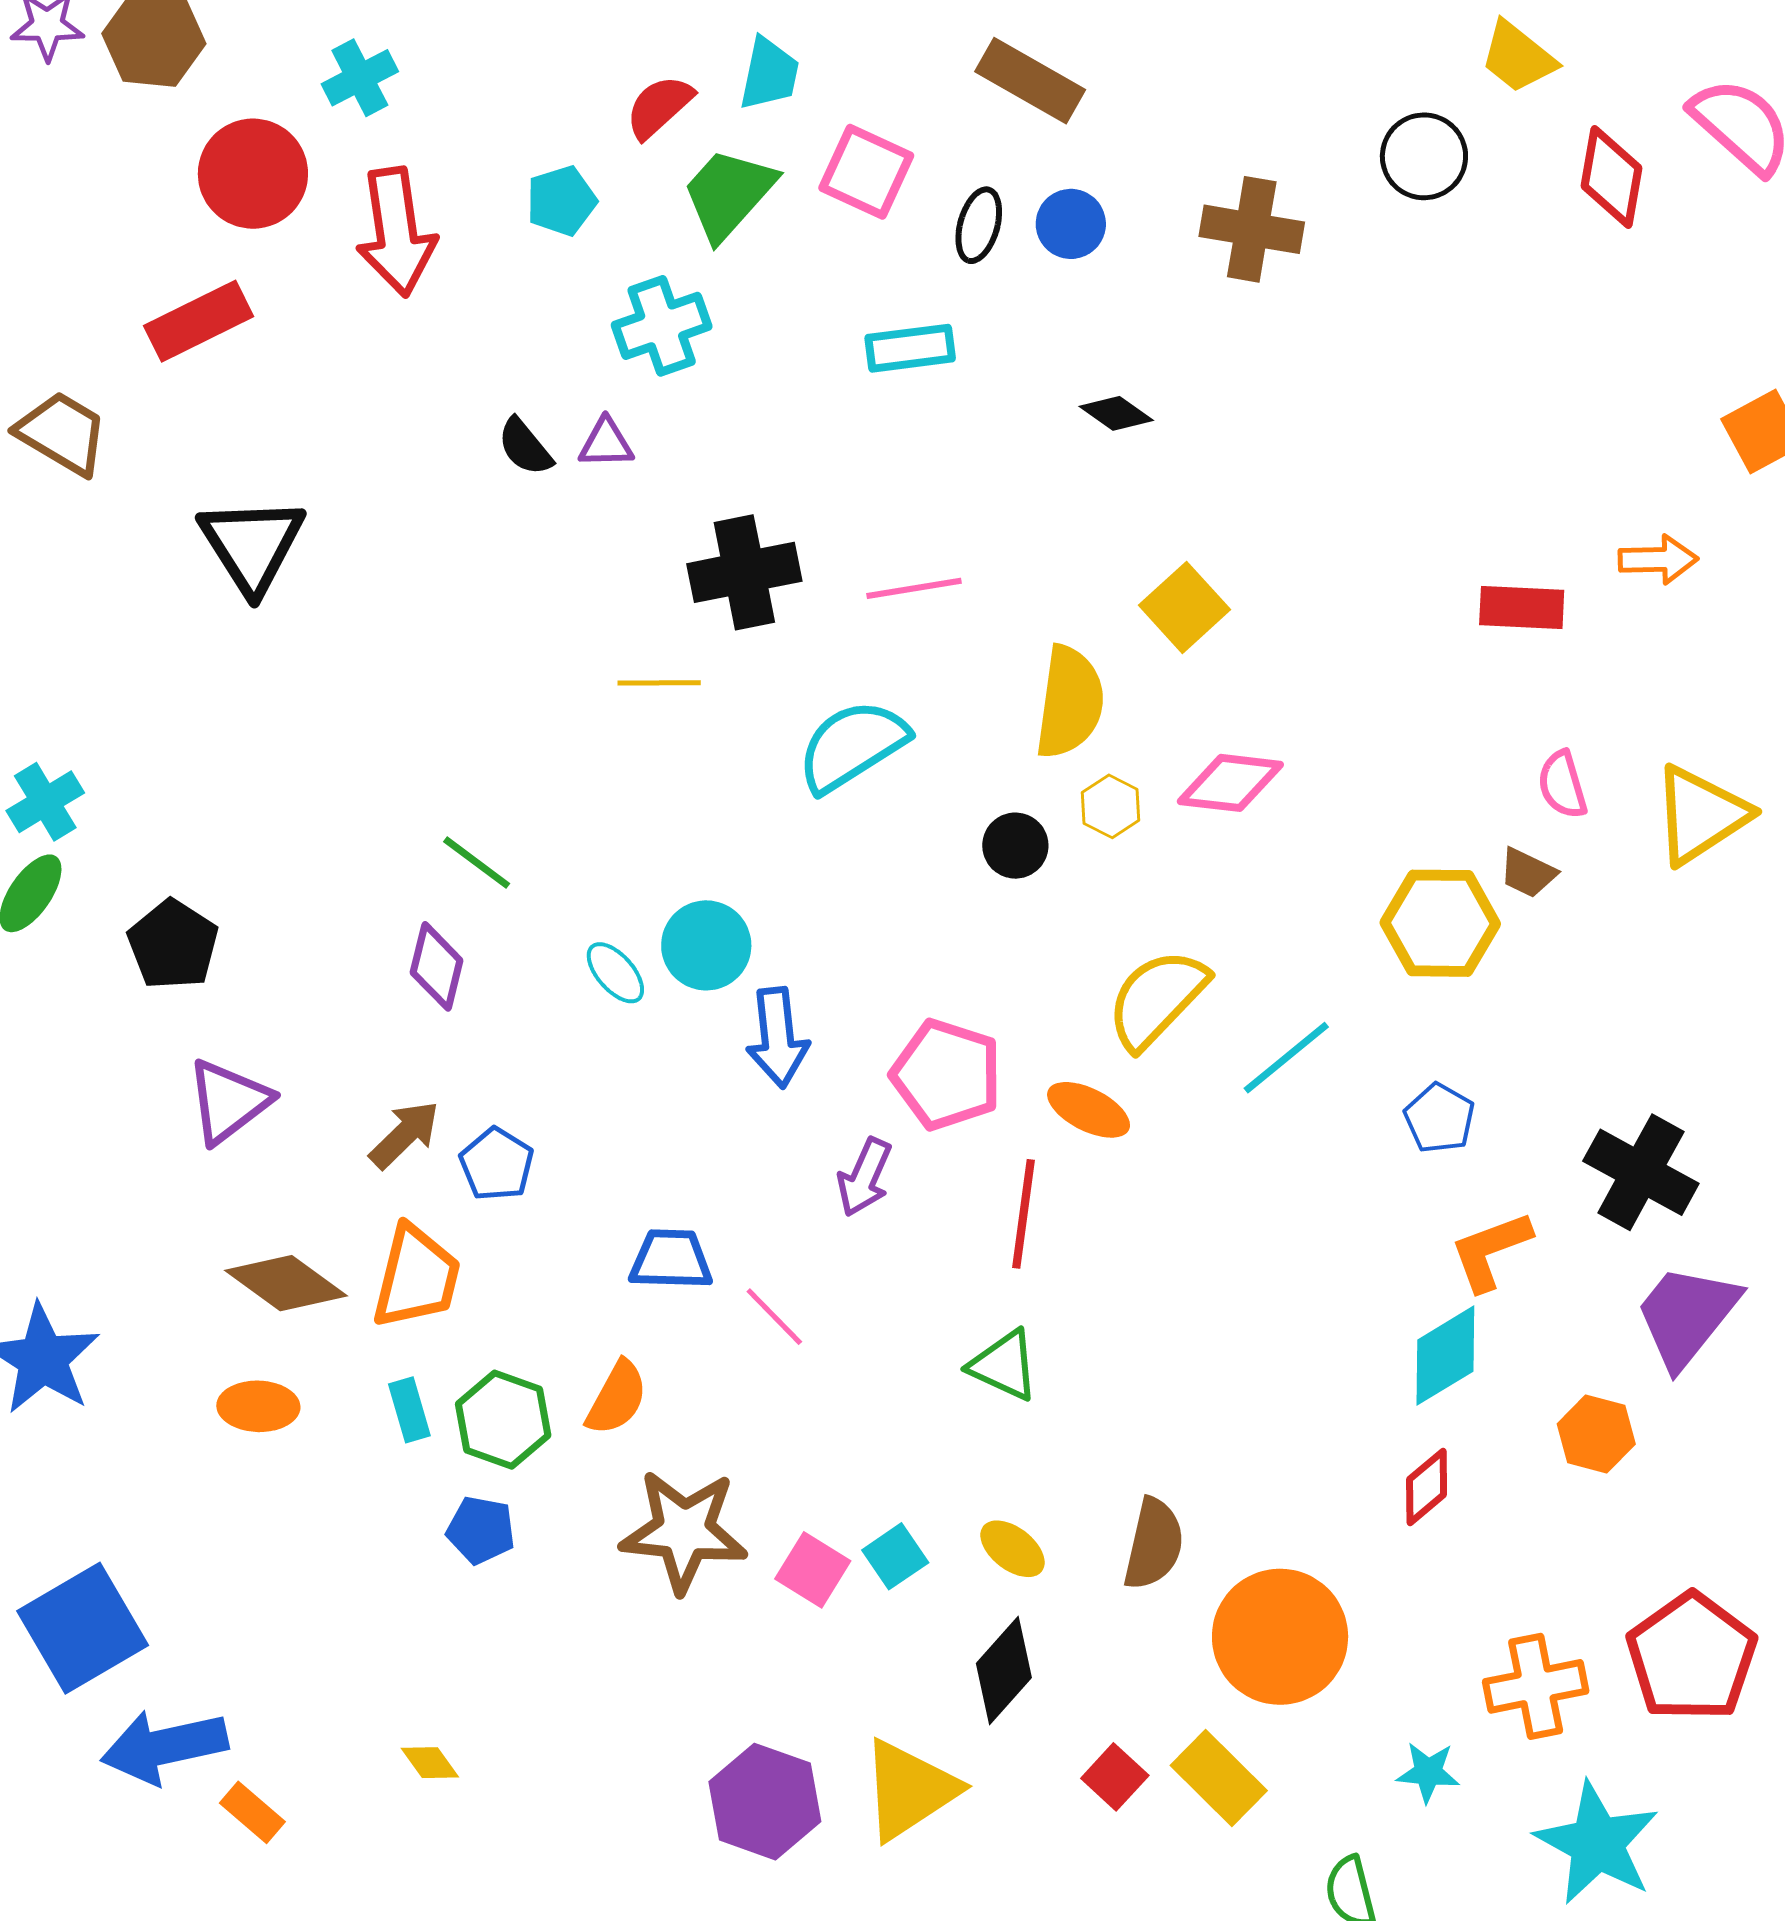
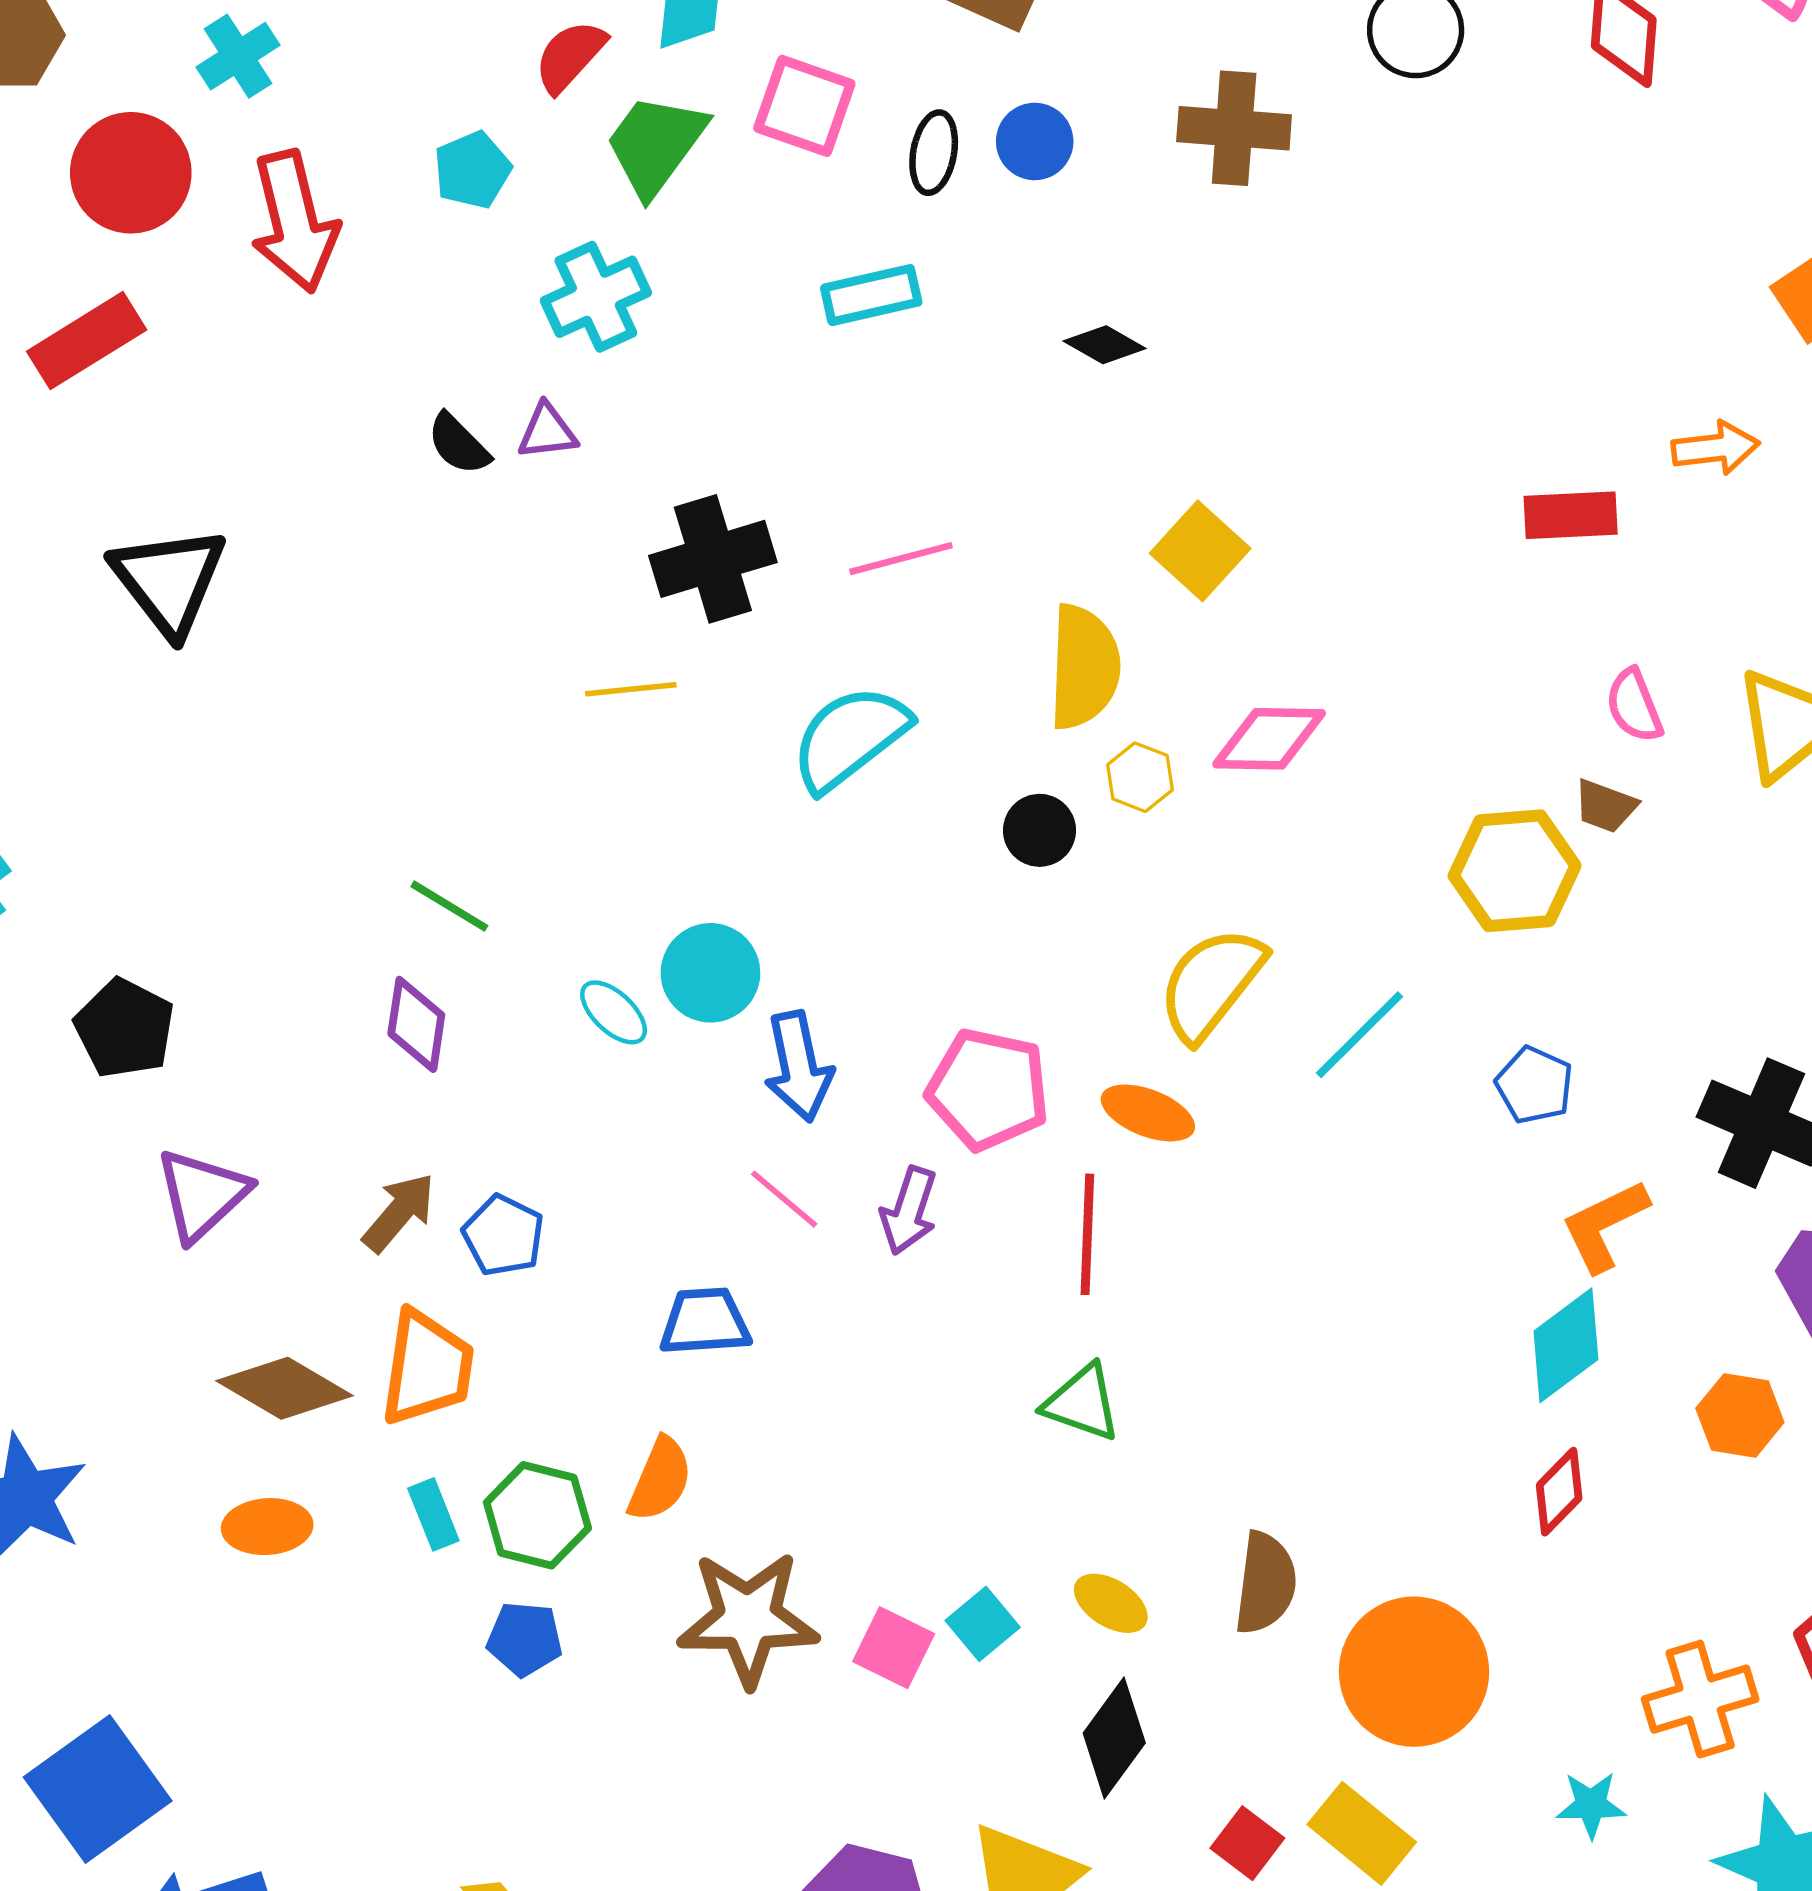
pink line: (774, 1317) -> (784, 1199), moved

